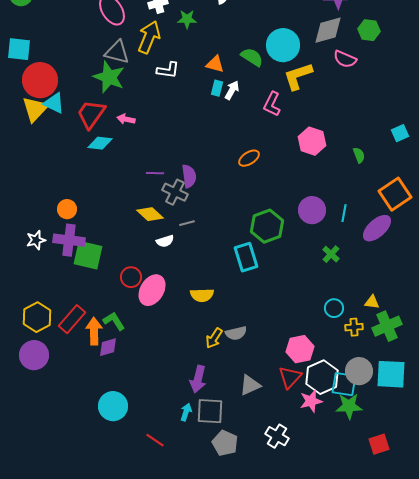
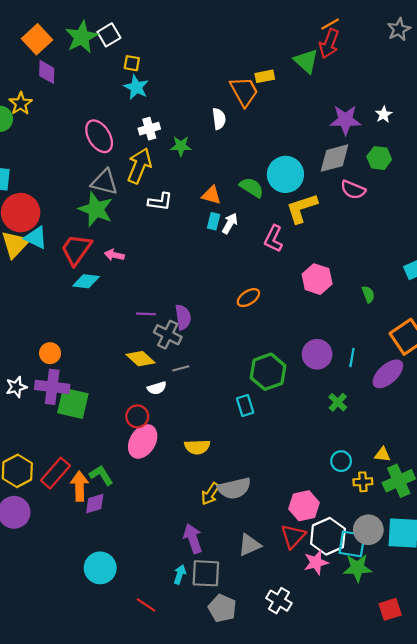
cyan rectangle: (246, 257) -> (245, 405), size x0.7
red circle: (131, 277) -> (137, 416), moved
gray semicircle: (236, 333) -> (234, 488), size x1.4
purple arrow: (198, 379) -> (193, 538), turned 148

